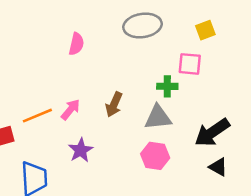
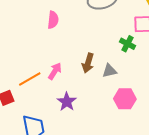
green cross: (167, 86) -> (128, 44), turned 35
gray triangle: (158, 117) -> (109, 71), moved, size x0.7

